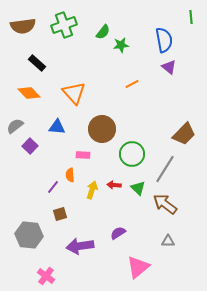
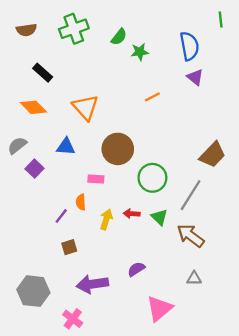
brown semicircle: (23, 26) -> (26, 30), size x0.7
gray hexagon: (29, 235) -> (33, 291), moved
pink cross: (46, 276) -> (73, 319), moved

